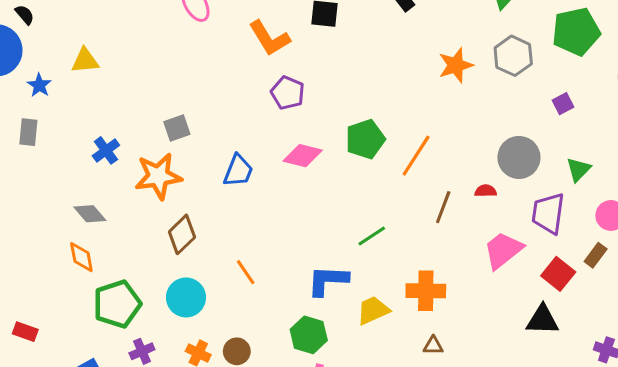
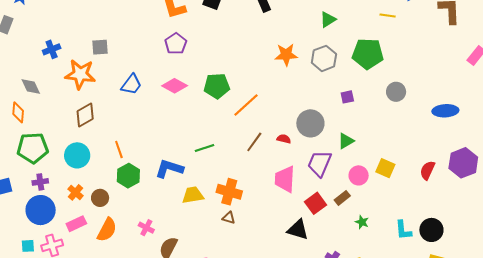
pink trapezoid: (503, 250) -> (285, 179), turned -64
green hexagon: (309, 335) -> (128, 176), moved
brown triangle: (433, 346) -> (229, 218), moved

